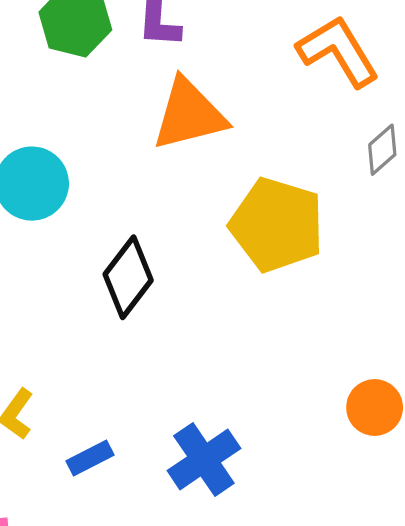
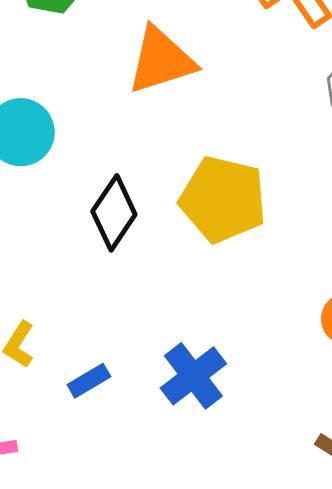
yellow pentagon: (277, 225) -> (223, 199), moved

